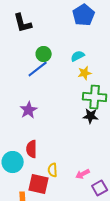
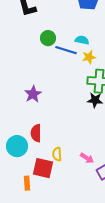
cyan semicircle: (78, 56) -> (82, 40), turned 40
blue line: (38, 69) -> (66, 50), moved, turned 55
pink arrow: (83, 174) -> (87, 158), turned -120

